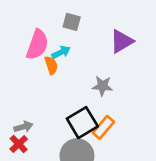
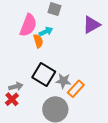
gray star: (102, 86) -> (63, 81), moved
black square: (82, 123) -> (44, 74), moved, turned -30

